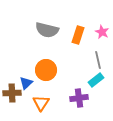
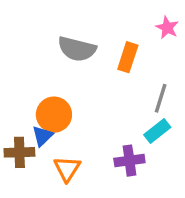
pink star: (102, 32) -> (167, 28), moved
gray line: (98, 60) -> (161, 98), turned 30
orange circle: (46, 70) -> (54, 115), moved

